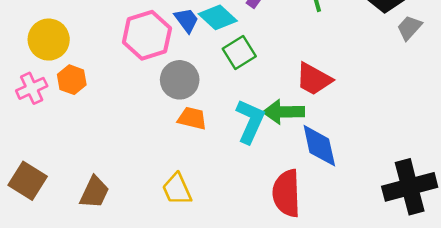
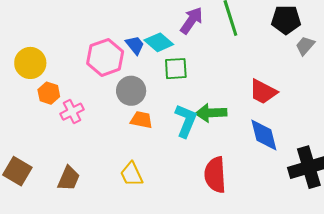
green square: (239, 52) -> (176, 69), turned 30
red trapezoid: (314, 79) -> (263, 92), moved
pink cross: (32, 88) -> (72, 112), moved
blue diamond: (319, 146) -> (264, 135), moved

